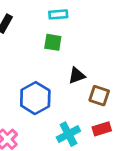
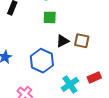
black triangle: (77, 76) -> (63, 41), moved
brown square: (99, 96) -> (82, 41), moved

